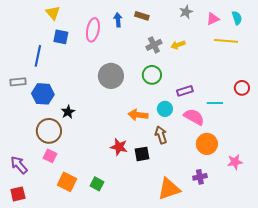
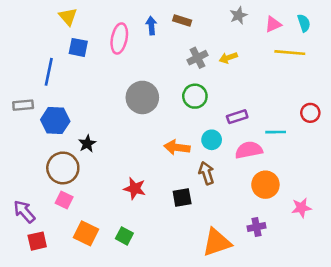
pink semicircle: (194, 117) -> (249, 150), turned -40
red star: (119, 147) -> (135, 188), moved
red square: (18, 194) -> (37, 241), moved

